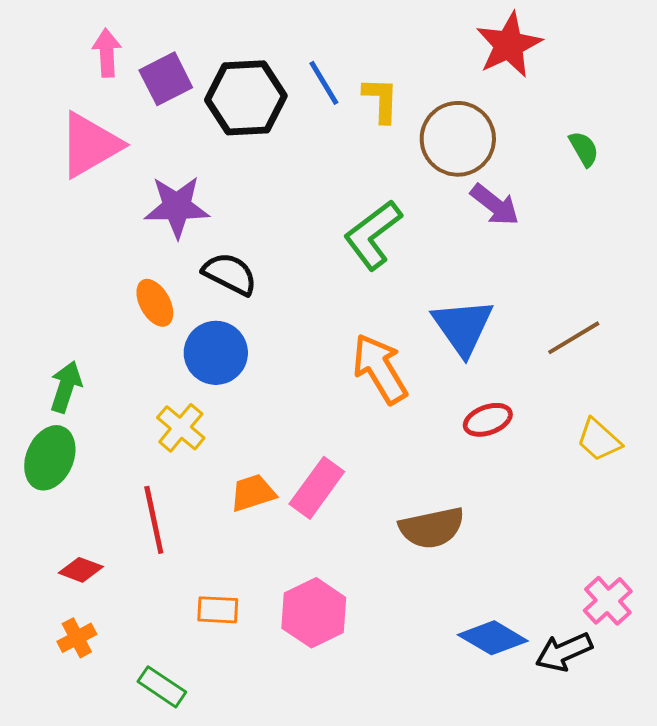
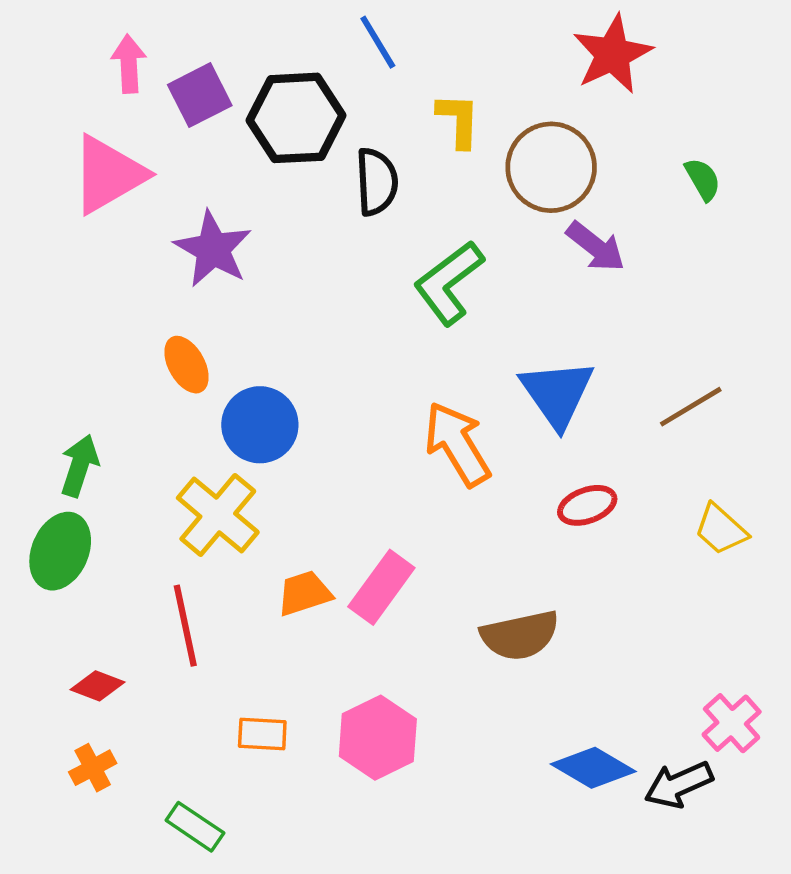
blue line: (324, 83) -> (378, 42), moved
purple star: (177, 207) -> (213, 249), turned 30
black semicircle: (230, 274) -> (377, 182), moved, turned 60
yellow cross: (181, 428) -> (218, 515), size x1.4

